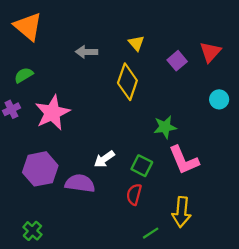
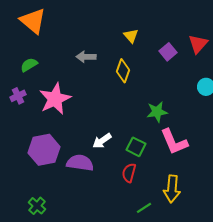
gray arrow: (87, 52) -> (86, 57), moved
yellow diamond: (127, 82) -> (123, 71), size x0.7

